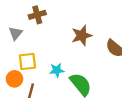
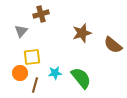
cyan star: (57, 70) -> (55, 73), moved

